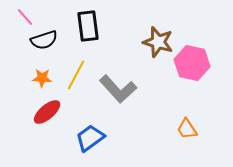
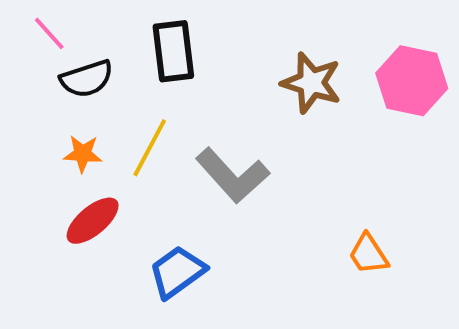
pink hexagon: (192, 63) -> (412, 81), moved

